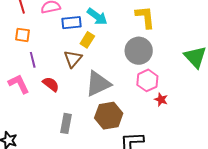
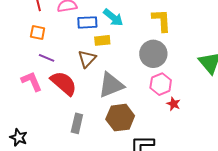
yellow rectangle: (87, 40) -> (102, 40), turned 49
purple line: (33, 60) -> (47, 58), turned -56
red semicircle: (51, 84) -> (64, 83), size x1.6

